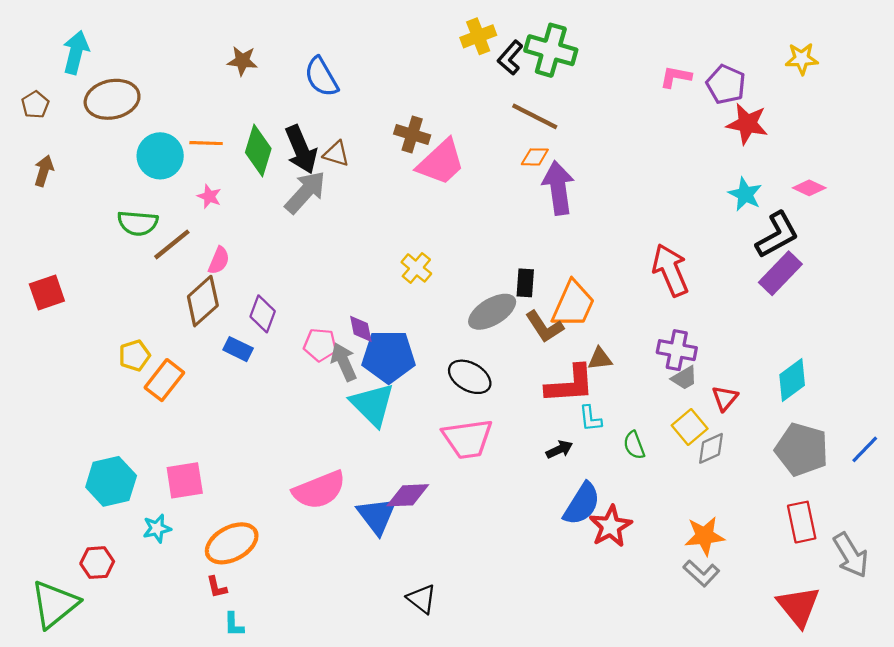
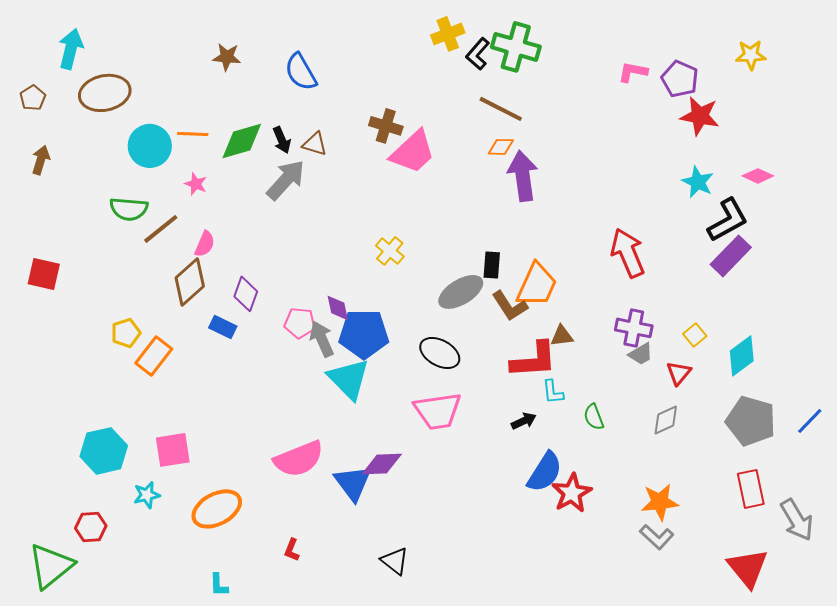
black arrow: (301, 149) -> (282, 140), size x0.6
green diamond: (258, 151) -> (242, 141), turned 57
red square: (47, 292) -> (44, 274), turned 32
yellow square: (690, 427) -> (695, 335), moved, size x0.7
red L-shape: (217, 587) -> (292, 550), moved, turned 35

